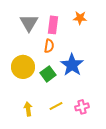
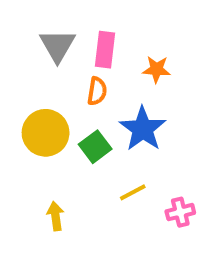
orange star: (80, 18) -> (157, 69), moved
yellow line: (56, 106) -> (133, 192), moved
pink cross: (82, 107) -> (180, 212), moved

